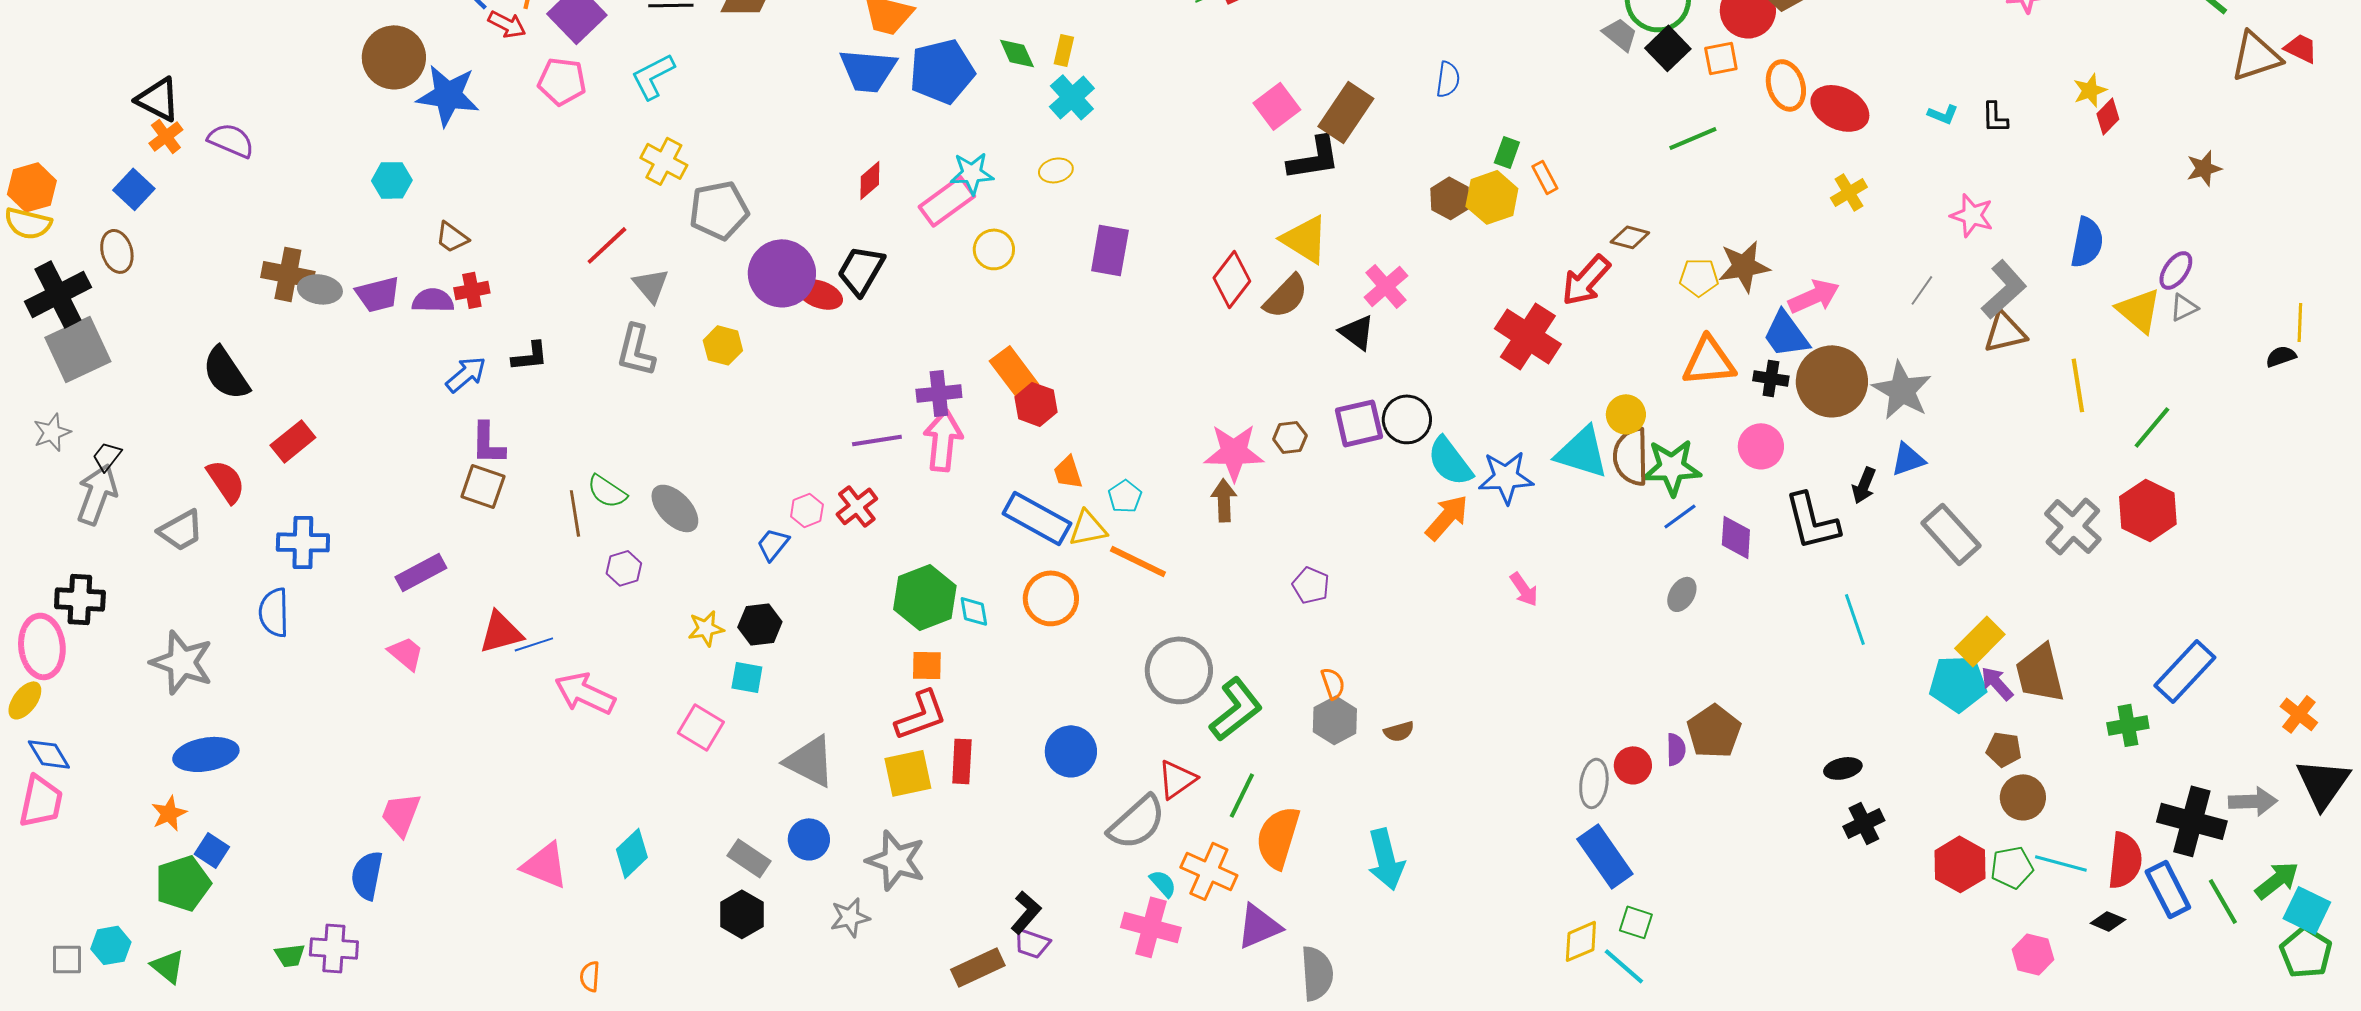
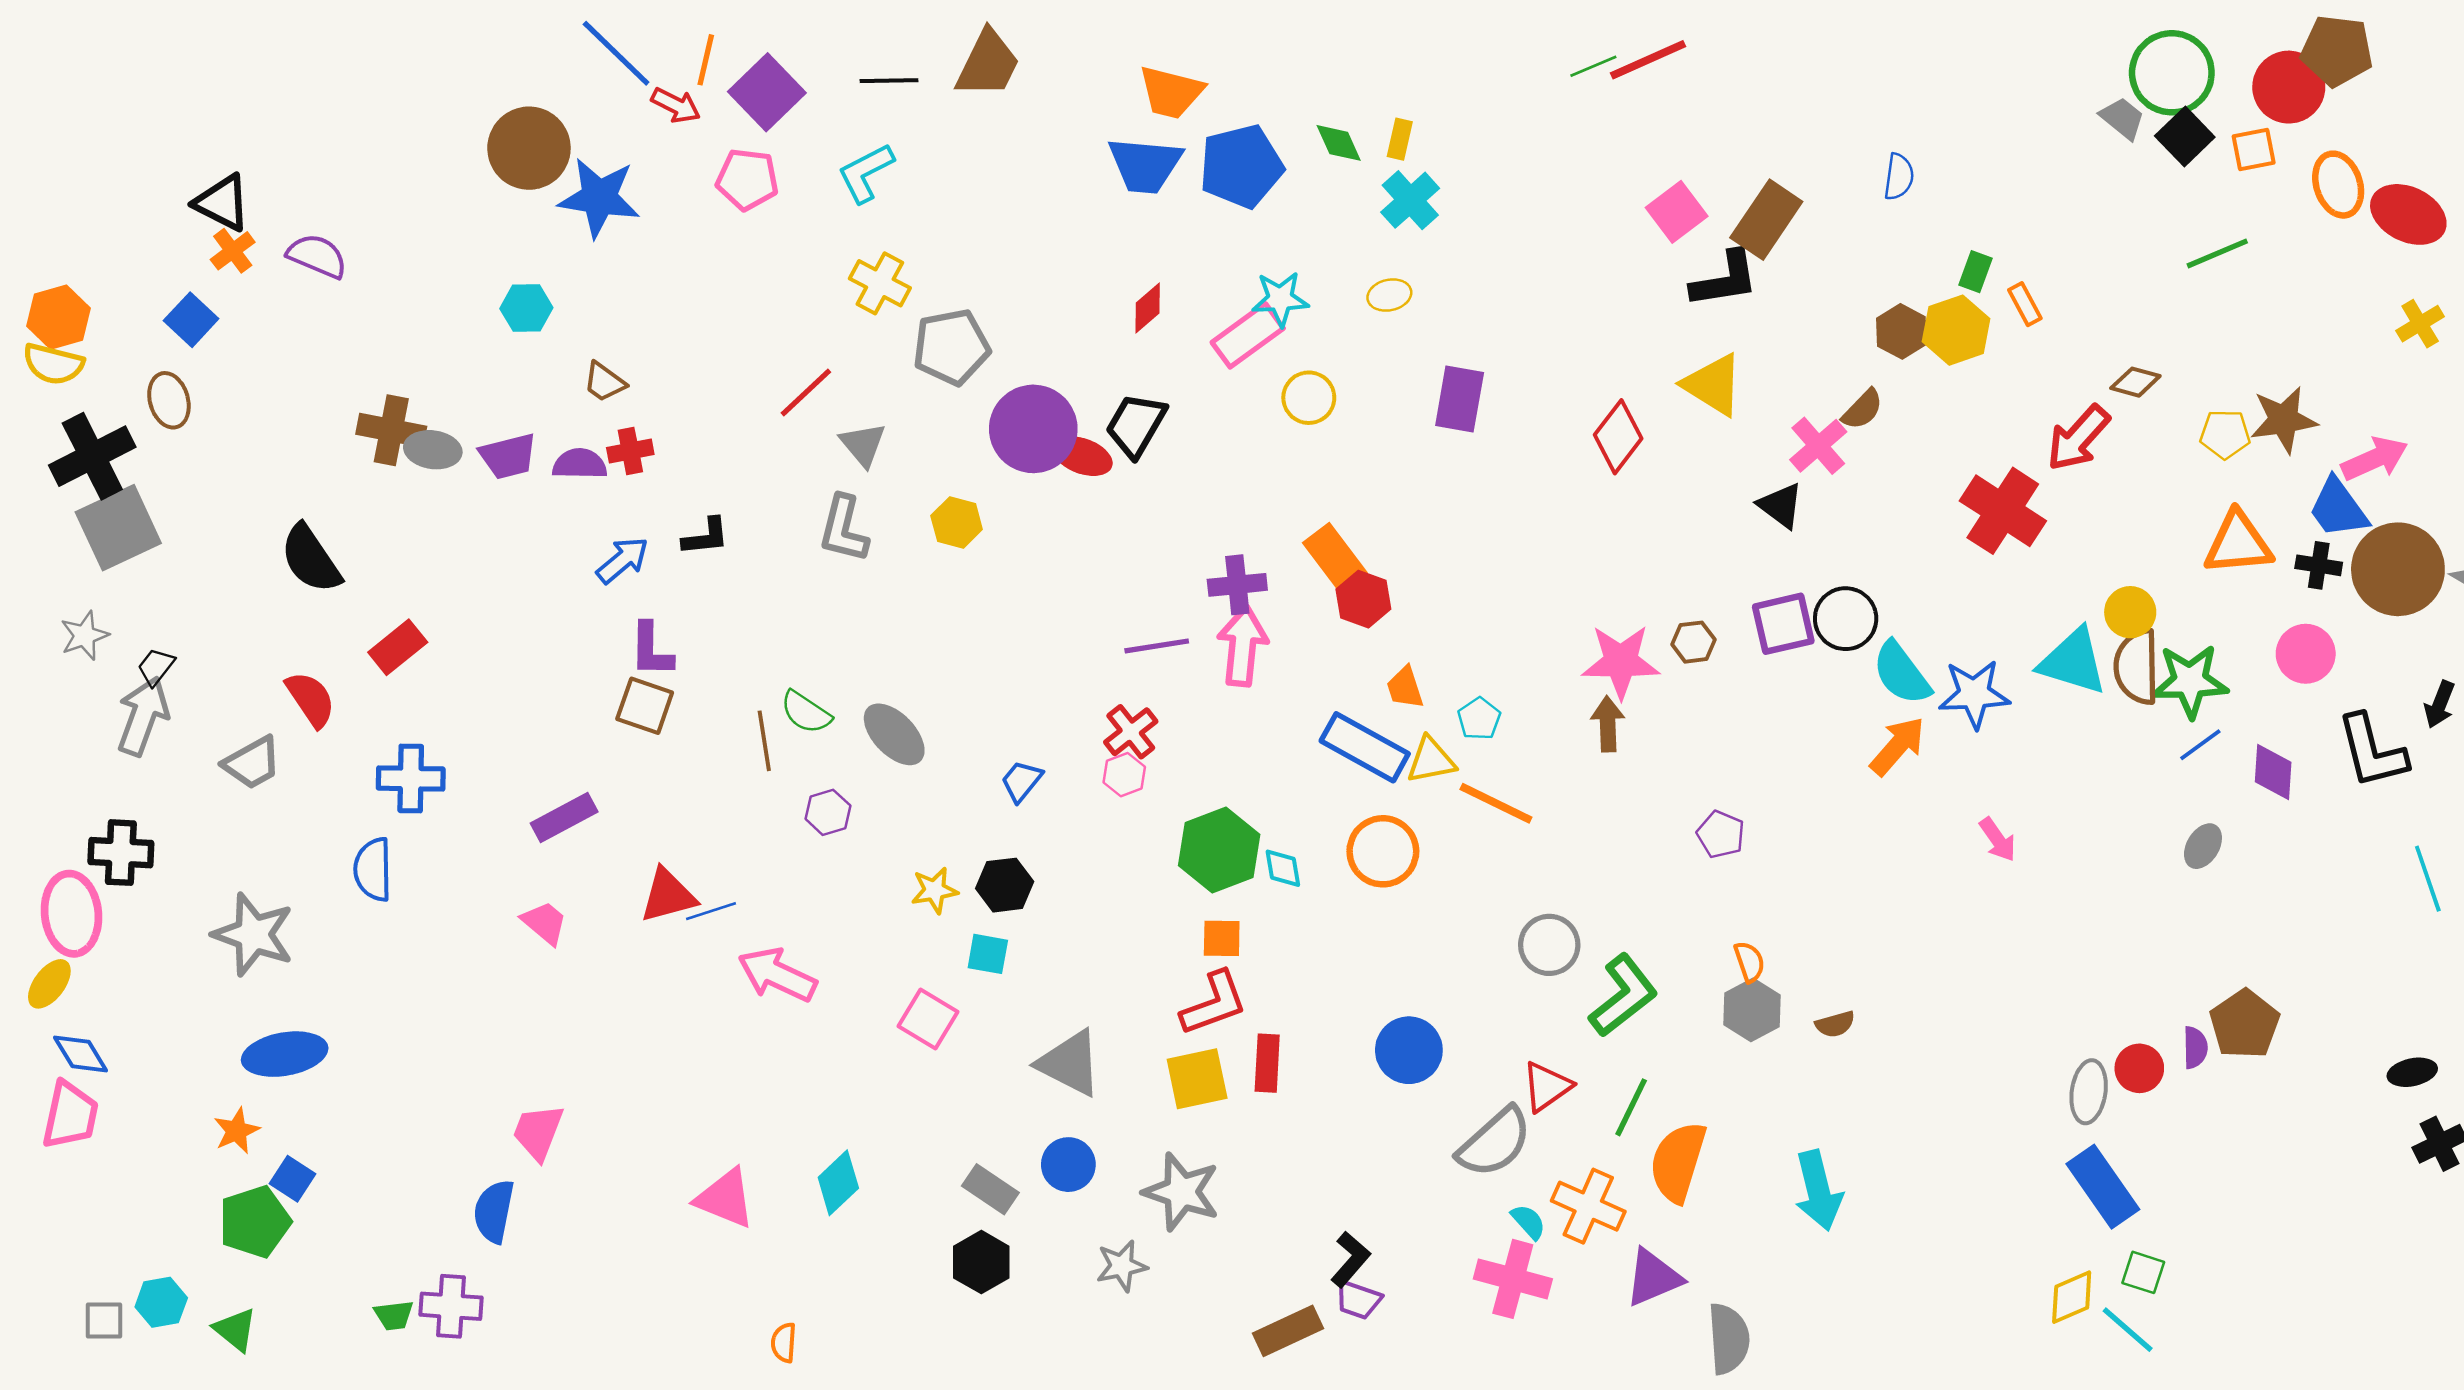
brown semicircle: (1286, 296) -> (1862, 409), moved, size x0.7
pink hexagon: (807, 510) -> (1124, 775), moved
gray circle: (1179, 670) -> (1549, 945), size x0.7

